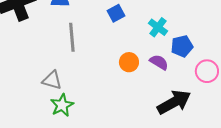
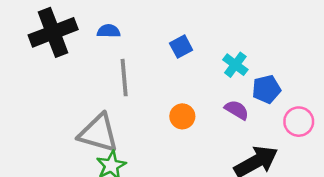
orange circle: (129, 62) -> (182, 116), moved
gray triangle: (52, 80) -> (98, 133), size x1.6

